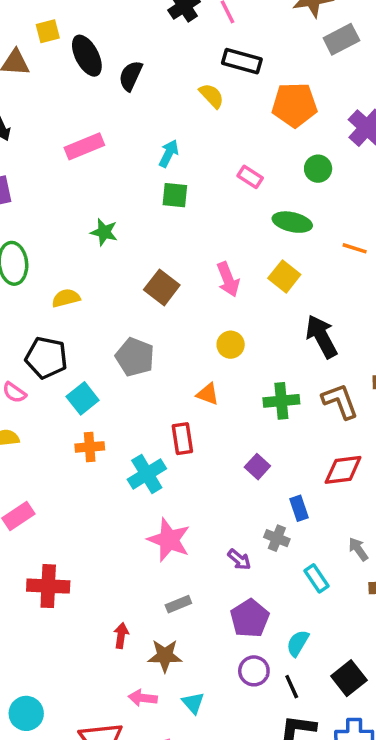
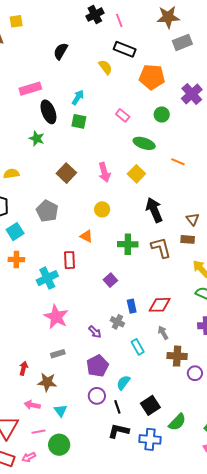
black ellipse: (87, 56) -> (48, 112), moved
red diamond: (343, 470) -> (160, 305), moved

